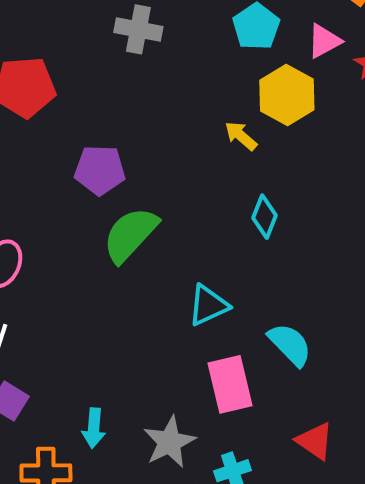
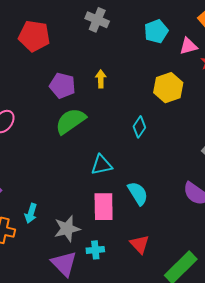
yellow hexagon: (287, 95) -> (168, 88), moved
yellow arrow: (241, 136) -> (101, 79), moved, turned 36

